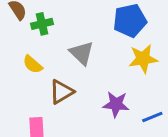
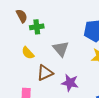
purple star: (116, 104) -> (70, 83), moved

